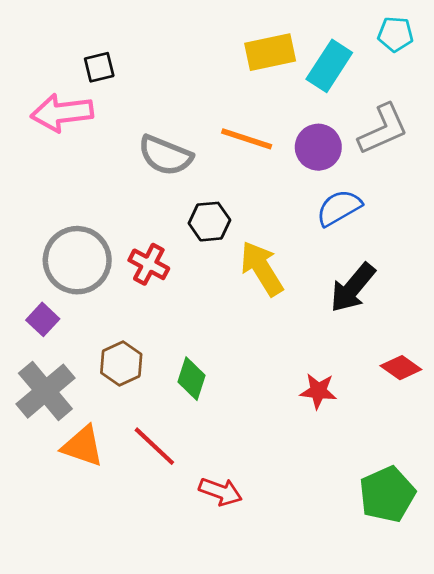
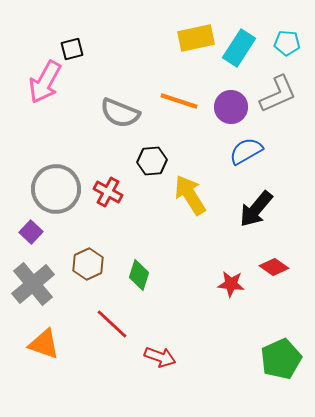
cyan pentagon: (395, 34) -> (287, 43), moved
pink arrow: (62, 113) -> (45, 82), turned -54
red diamond: (401, 368) -> (274, 267), moved
orange triangle: (83, 446) -> (44, 344), moved

